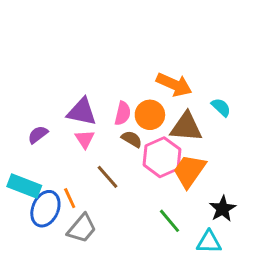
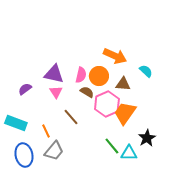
brown triangle: (186, 127) -> (123, 84), size x0.7
blue ellipse: (45, 209) -> (24, 155), moved, turned -35
cyan triangle: (209, 242) -> (129, 153), moved

